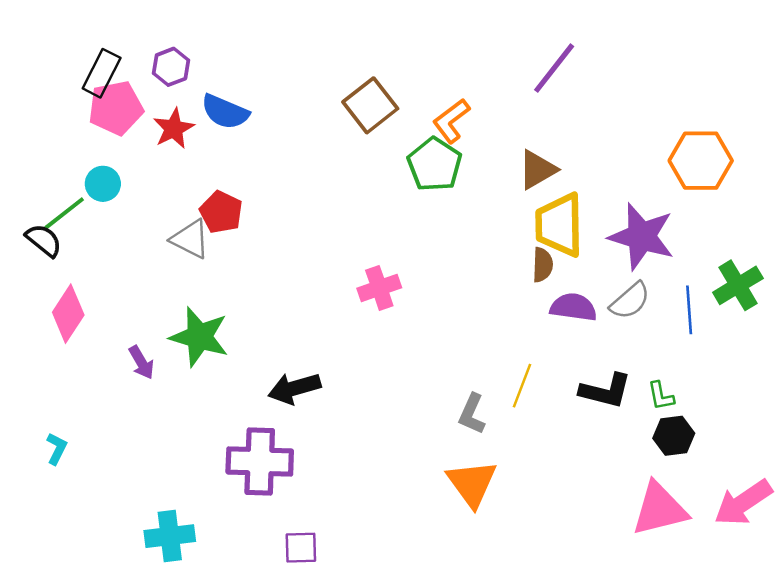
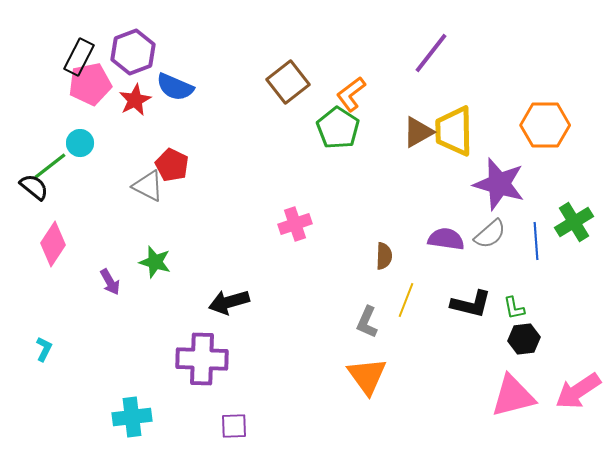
purple hexagon: (171, 67) -> (133, 52), size x1.5
yellow trapezoid: (559, 225) -> (454, 131), moved
brown semicircle: (543, 265) -> (384, 256), moved
green star: (199, 337) -> (155, 262), size x0.7

